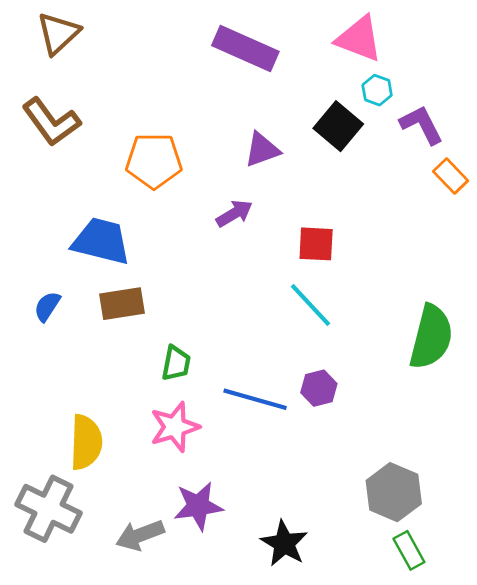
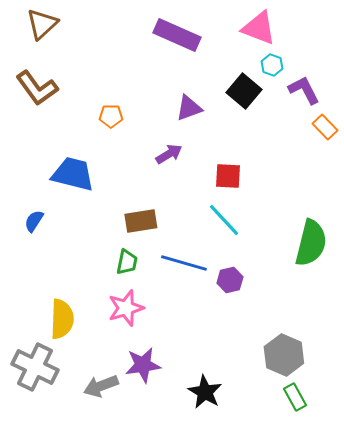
orange pentagon: (154, 161) -> (111, 116), size x0.6
brown rectangle: (122, 304) -> (141, 221), moved
blue line: (255, 399) -> (184, 263), moved

